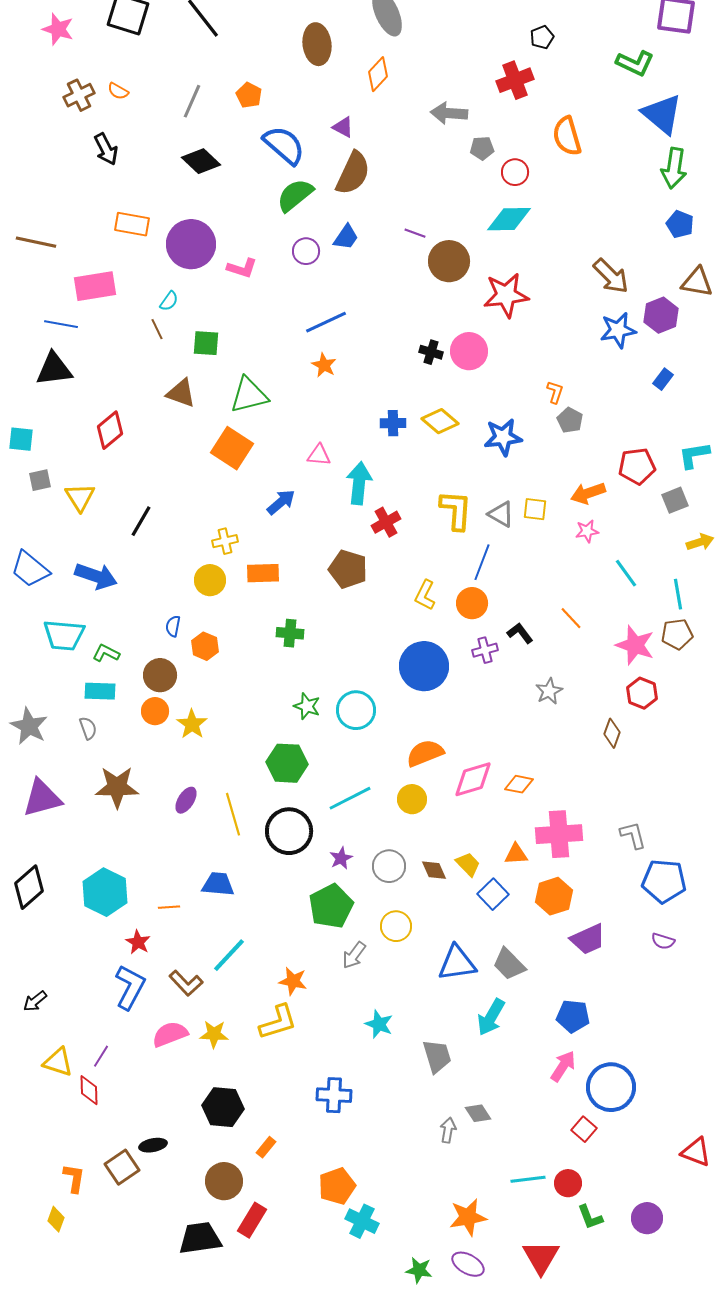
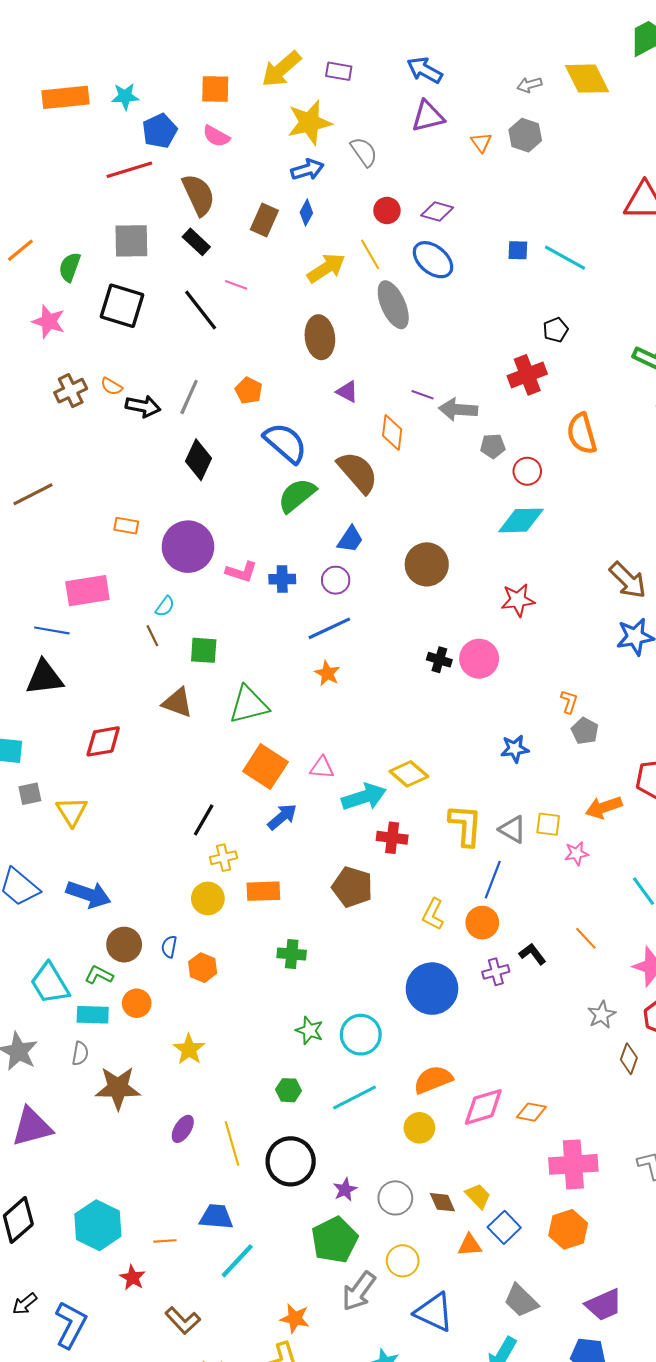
orange diamond: (378, 74) -> (392, 432), moved, turned -36
purple triangle: (343, 127) -> (347, 392), moved
black arrow: (106, 149) -> (143, 406), moved, turned -52
black diamond: (201, 161) -> (198, 460), turned 72
brown semicircle: (353, 173) -> (358, 472), turned -66
orange rectangle: (132, 224) -> (126, 526), size x0.7
purple line: (415, 233) -> (423, 395), moved
brown line: (36, 242) -> (33, 494), moved, turned -39
purple circle: (306, 251) -> (336, 580), moved
brown circle: (449, 261) -> (427, 564), moved
red star: (506, 295) -> (518, 600), size x0.7
yellow diamond: (440, 421) -> (409, 774), moved
blue cross: (393, 423) -> (282, 579), moved
red diamond: (110, 430) -> (103, 741), turned 30
blue star: (503, 437) -> (515, 749), size x0.7
orange square: (232, 448) -> (265, 767), moved
cyan arrow: (359, 483) -> (364, 797), turned 66
black line: (141, 521) -> (204, 820), moved
red cross: (386, 522) -> (392, 838), turned 36
pink star: (587, 531) -> (576, 853), moved
cyan trapezoid: (64, 635) -> (50, 983), moved, turned 54
brown circle: (160, 675) -> (124, 945), moved
gray star: (549, 691) -> (602, 1015), moved
orange circle: (155, 711) -> (137, 1003), moved
gray semicircle: (88, 728) -> (80, 1053), turned 30
green hexagon: (287, 763) -> (289, 1090), size x0.6
brown star: (117, 787) -> (118, 1088), moved
cyan line: (350, 798) -> (354, 1097), moved
orange triangle: (516, 854) -> (470, 1245), moved
purple trapezoid: (588, 939) -> (604, 1305), moved
cyan line: (229, 955) -> (237, 1261), moved
gray arrow: (354, 955) -> (359, 1291), size x1.4
blue triangle: (457, 963) -> (434, 1312), moved, turned 33
blue L-shape: (130, 987) -> (71, 1325), moved
black arrow: (35, 1001) -> (25, 1304), moved

